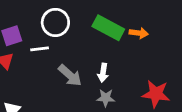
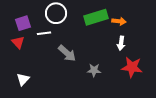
green rectangle: (108, 28) -> (96, 17), turned -45
white arrow: (103, 73) -> (121, 43), moved

